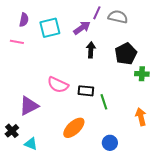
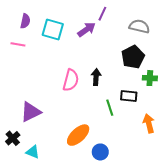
gray semicircle: (118, 17) -> (139, 26), moved
cyan square: (50, 28) -> (53, 30), turned 30
black arrow: (91, 50) -> (96, 77), moved
pink semicircle: (58, 85) -> (71, 80), moved, turned -100
black rectangle: (86, 91) -> (129, 96), moved
blue circle: (110, 143) -> (100, 152), moved

